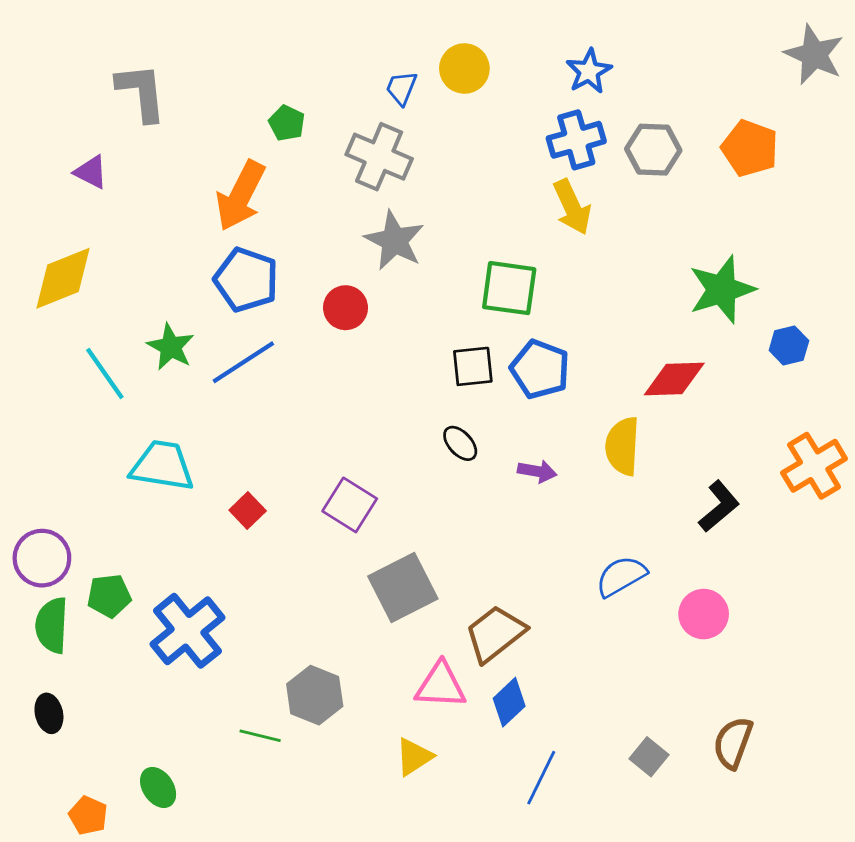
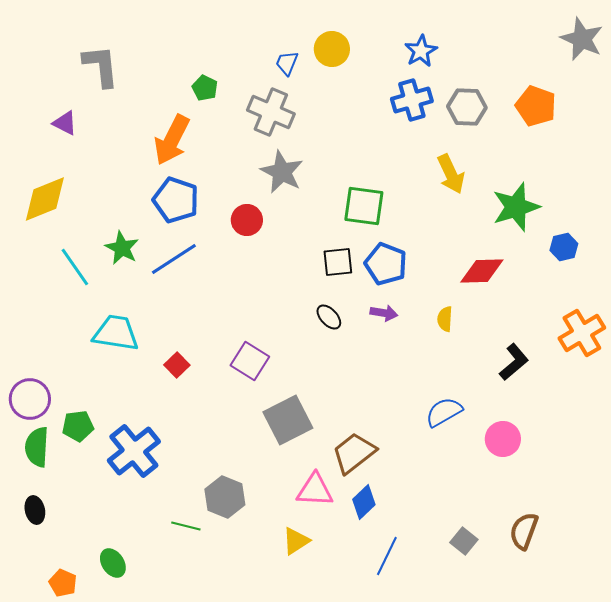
yellow arrow: (572, 207) -> (451, 174), moved
yellow semicircle: (622, 446) -> (445, 319), size x0.6
purple arrow: (537, 471) -> (384, 313), moved

